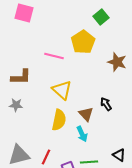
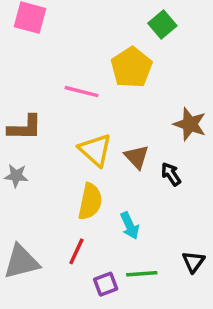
brown star: (117, 62) -> (190, 124), moved
brown triangle: (86, 114) -> (137, 157), moved
black triangle: (119, 155) -> (193, 262), turned 32
red line: (46, 157) -> (76, 251), moved

